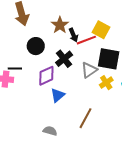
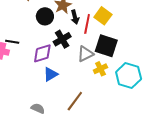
red line: (86, 40) -> (87, 24), turned -66
black circle: (36, 46) -> (45, 16), moved

